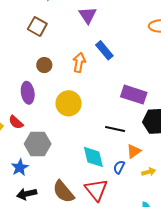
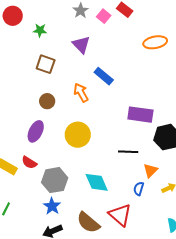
brown square: (37, 26) -> (46, 64), moved
orange arrow: (79, 62) -> (81, 93), turned -30
purple ellipse: (28, 93) -> (36, 131), turned 45
cyan diamond: (93, 157) -> (97, 182), moved
blue star: (20, 167) -> (52, 206), moved

